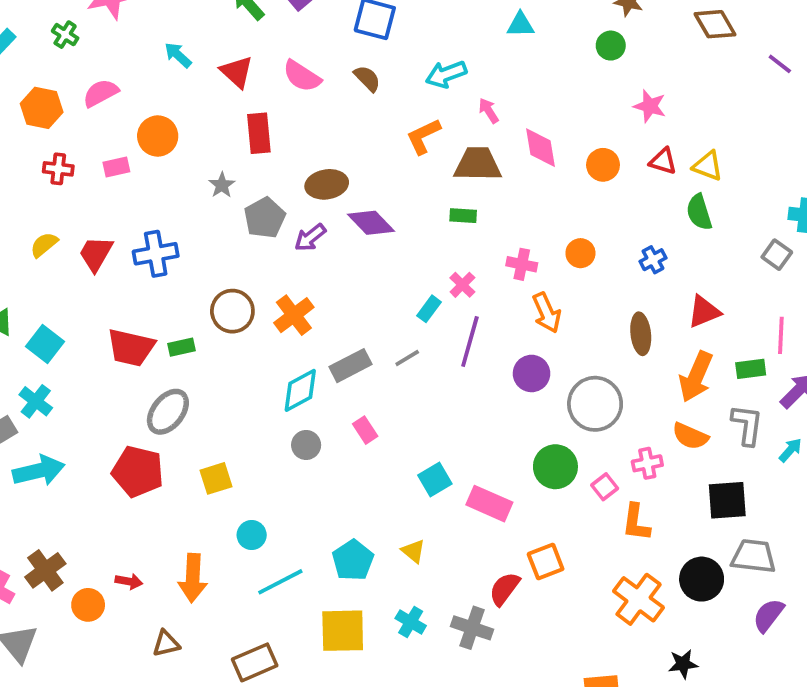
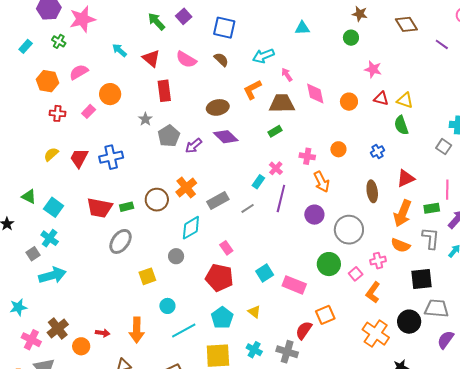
pink rectangle: (116, 167) -> (89, 111), turned -32
brown ellipse: (327, 184) -> (218, 107), moved
green rectangle: (463, 216) -> (275, 131), turned -32
brown circle: (232, 311) -> (157, 200), moved
gray rectangle: (351, 366) -> (218, 200), moved
gray circle: (306, 445) -> (176, 256), moved
red pentagon: (138, 472) -> (219, 278), moved
orange L-shape: (636, 522) -> (373, 292), turned 30

